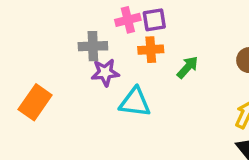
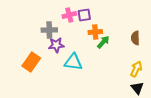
orange cross: (151, 50) -> (95, 32), moved
orange rectangle: (35, 102) -> (31, 62), moved

